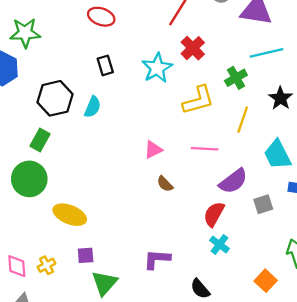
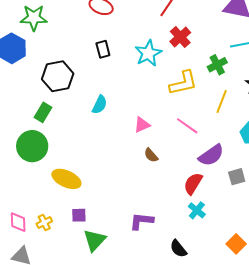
cyan semicircle: (93, 107) -> (100, 105), moved
pink line: (205, 149) -> (187, 126), turned 30

